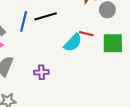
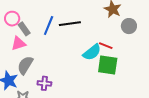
green square: (113, 43) -> (108, 65), moved
purple cross: (41, 72) -> (44, 83), moved

